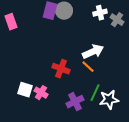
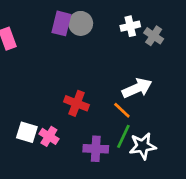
white arrow: (93, 52) -> (137, 88), moved
orange line: (88, 67) -> (122, 110), moved
purple cross: (75, 102) -> (96, 149), turned 30

